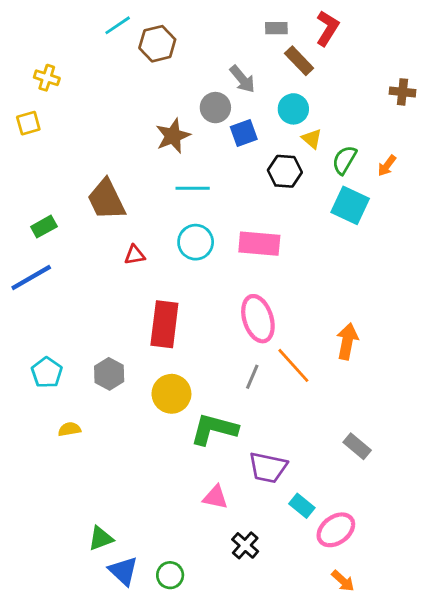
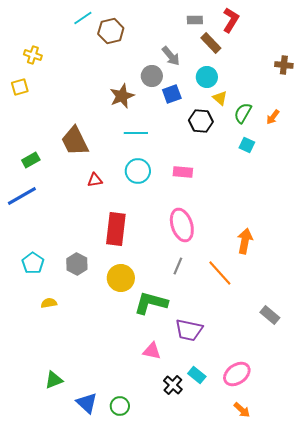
cyan square: (350, 205) -> (247, 145), size x0.6
pink rectangle: (259, 244) -> (183, 172), size x0.7
orange line: (293, 365) -> (220, 273), moved
gray rectangle: (357, 446) -> (270, 315), moved
cyan rectangle: (302, 506) -> (197, 375), moved
green triangle: (101, 538) -> (54, 380), moved

